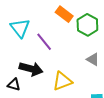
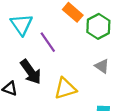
black arrow: (31, 69) -> (31, 72), turned 35

